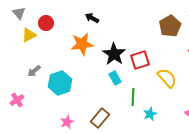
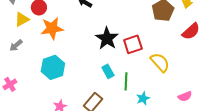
orange star: (82, 44) -> (52, 28), moved
gray arrow: (34, 71) -> (16, 45), moved
cyan rectangle: (115, 78) -> (108, 71), moved

